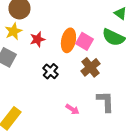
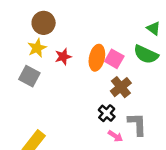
black cross: (50, 71) -> (107, 113), moved
pink arrow: (72, 109) -> (115, 136), moved

